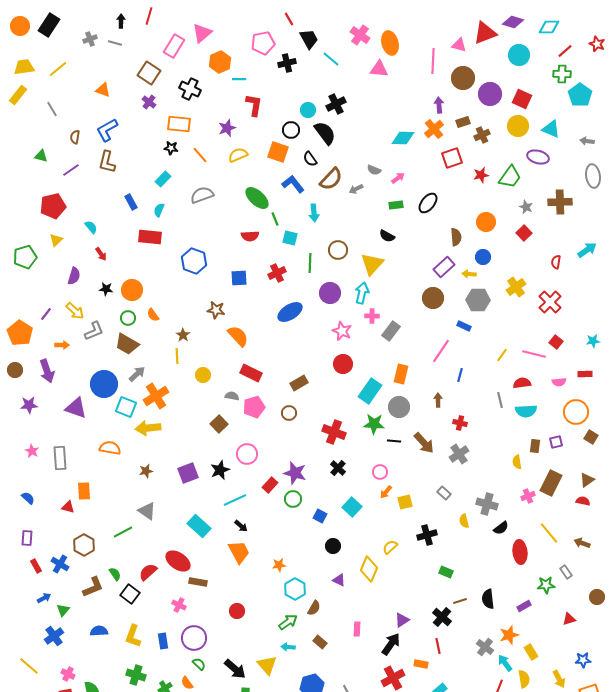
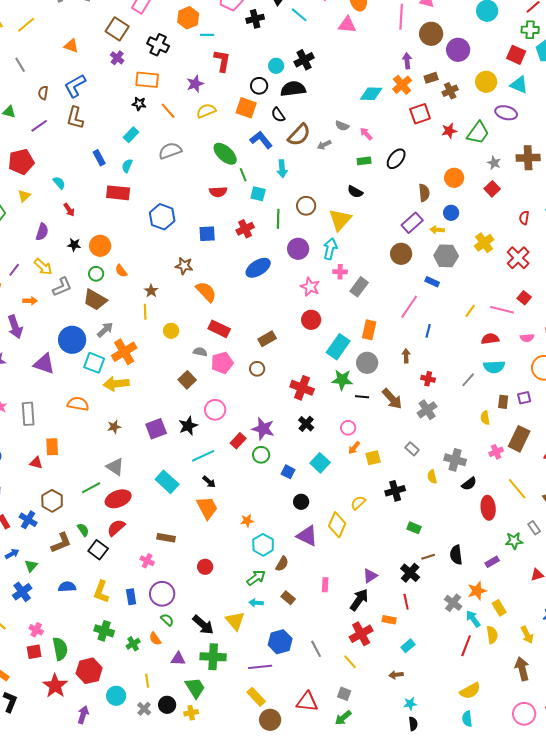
red square: (522, 99) -> (516, 55), moved
black semicircle: (325, 133) -> (293, 89), turned -60
pink arrow: (398, 178) -> (366, 134), turned -96
gray line: (500, 400) -> (468, 380), moved, turned 56
red ellipse: (178, 561) -> (118, 499), moved, turned -55
purple triangle: (339, 580) -> (307, 536), size x1.6

